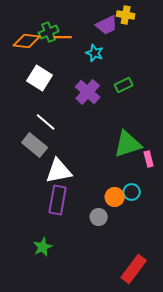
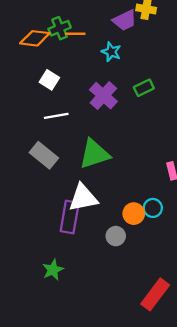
white square: (40, 78) -> (49, 80), size x0.7
white line: (46, 122) -> (56, 116), moved, turned -50
green triangle: (128, 144) -> (94, 154), moved
white triangle: (59, 171) -> (83, 198), moved

